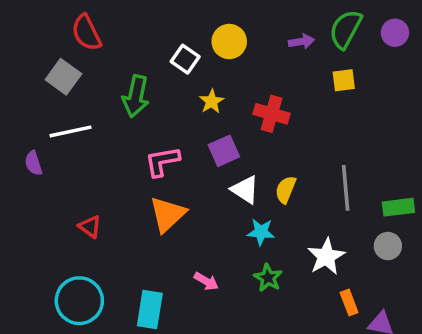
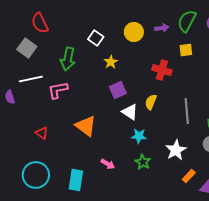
yellow circle: (229, 42) -> (134, 32), moved
red cross: (272, 114) -> (162, 70), moved
pink L-shape: (162, 161) -> (58, 90), moved
yellow semicircle: (286, 190) -> (151, 102), moved
orange triangle: (167, 214) -> (86, 126), turned -40
orange rectangle: (349, 302) -> (189, 176), turned 64

